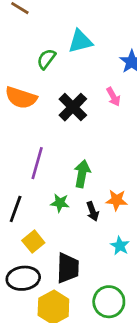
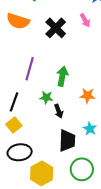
black arrow: (93, 211) -> (59, 111), moved
yellow square: (33, 242) -> (14, 125), moved
black trapezoid: (68, 268) -> (67, 141), moved

